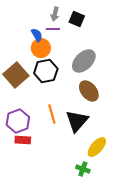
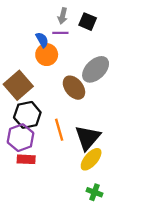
black hexagon: (46, 71) -> (27, 115), moved
brown ellipse: (89, 91) -> (74, 88), moved
yellow ellipse: (97, 147) -> (91, 159), moved

